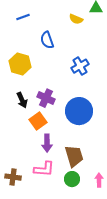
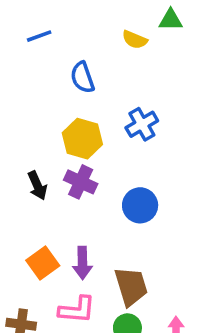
yellow hexagon: (20, 64) -> (82, 139), moved
blue circle: (79, 111) -> (140, 205), size x0.7
orange square: (38, 121) -> (43, 263), moved

